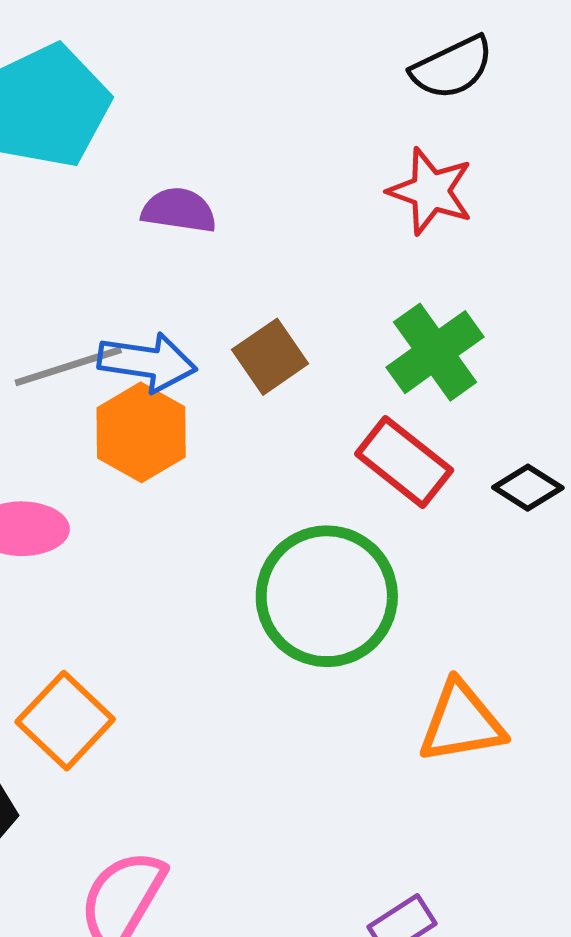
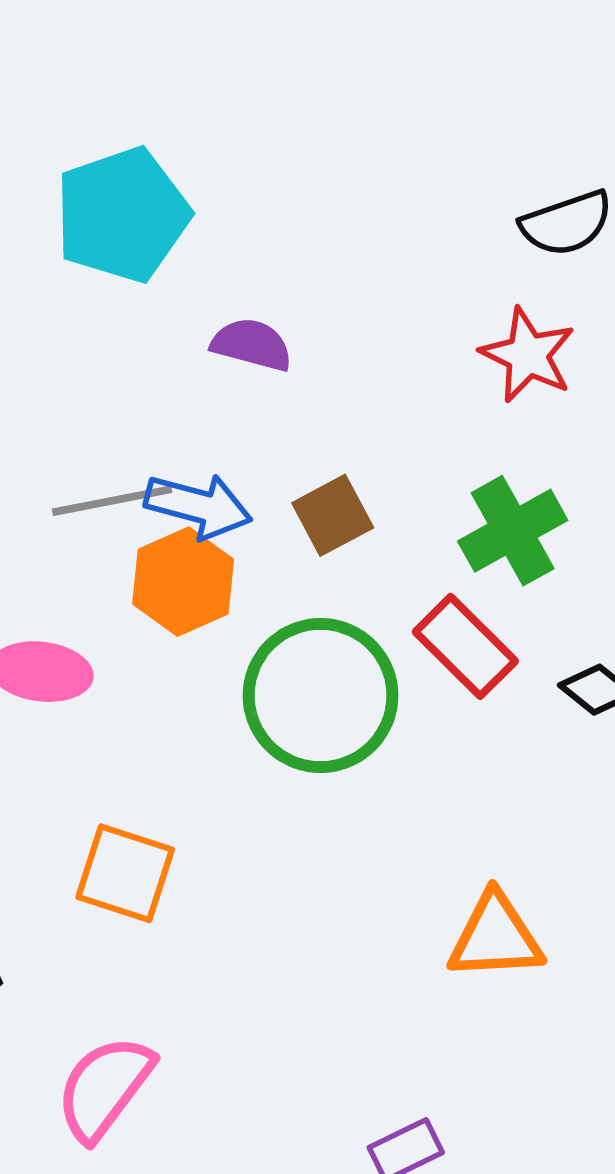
green circle: (327, 596) -> (321, 696), moved
orange square: (65, 721) -> (125, 873), moved, turned -32

